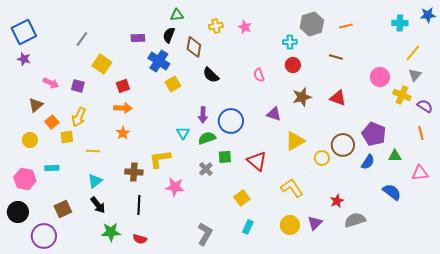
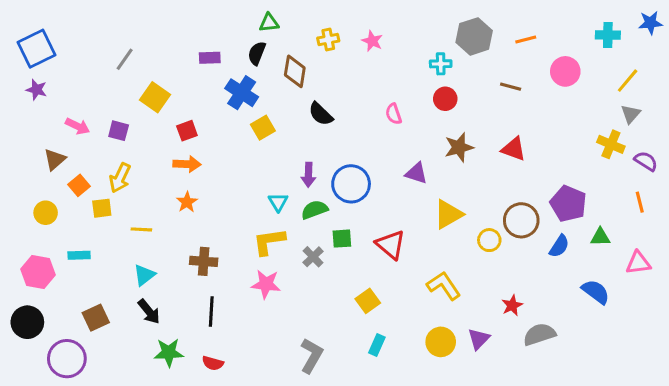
pink circle: (380, 77) -> (565, 71), moved
yellow L-shape: (160, 159) -> (269, 242), moved

